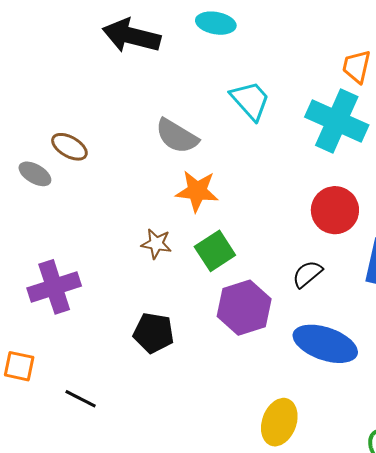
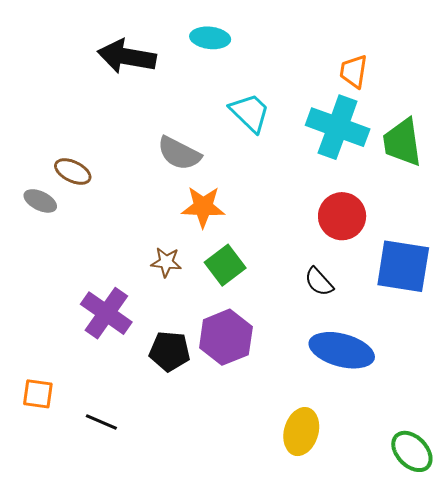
black semicircle: (307, 274) -> (319, 282), turned -88
purple cross: (54, 287) -> (106, 313), moved, turned -33
purple hexagon: (244, 308) -> (226, 337), moved

